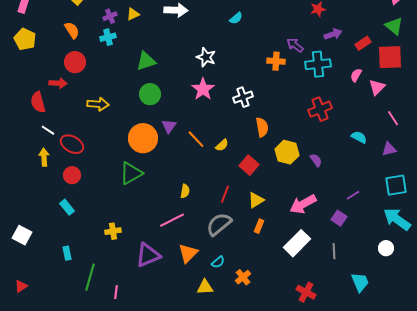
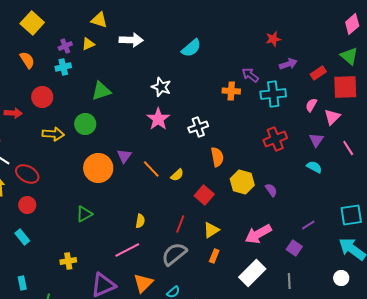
cyan semicircle: (236, 18) -> (191, 48), size x1.5
red circle: (75, 62) -> (42, 97), moved
green circle: (150, 94) -> (85, 124), moved
purple triangle: (389, 149) -> (316, 140), moved, turned -42
green triangle: (131, 173) -> (84, 214), moved, size x0.7

